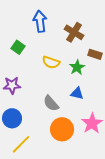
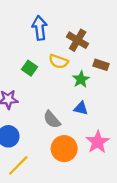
green square: (18, 47) -> (29, 68), moved
yellow semicircle: (51, 62) -> (59, 61), moved

